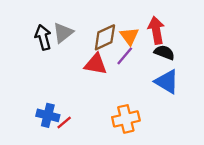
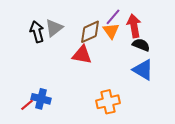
purple line: (125, 56) -> (113, 17), moved
red line: (64, 122) -> (27, 105), moved

